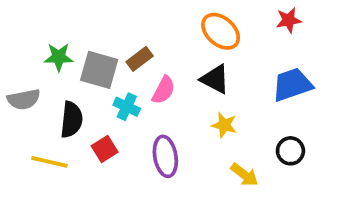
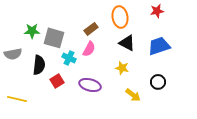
orange ellipse: (221, 31) -> (120, 17), turned 40
brown rectangle: (140, 59) -> (91, 29), moved
black triangle: (215, 79) -> (127, 43), moved
purple ellipse: (165, 156) -> (90, 85), turned -65
yellow line: (49, 162) -> (17, 99), moved

